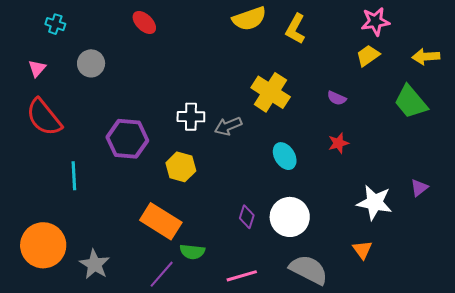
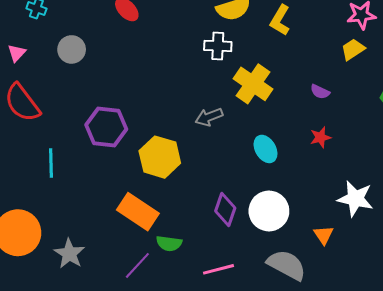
white cross: (191, 117) -> (218, 46), moved
yellow hexagon: (181, 167) -> (160, 157), size x1.4
purple diamond: (247, 217) -> (225, 210), size x1.4
orange triangle: (362, 250) -> (324, 235), moved

